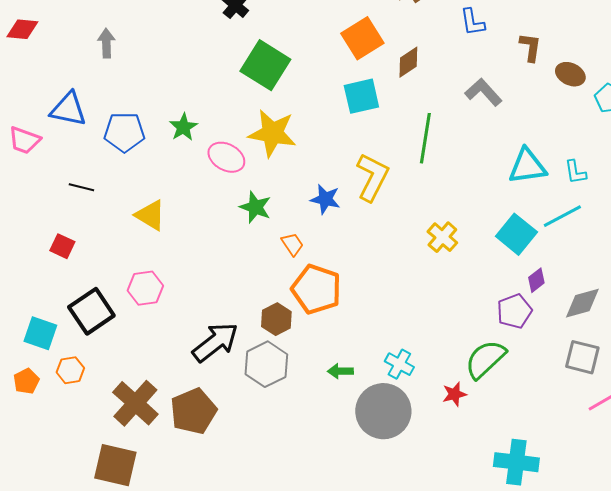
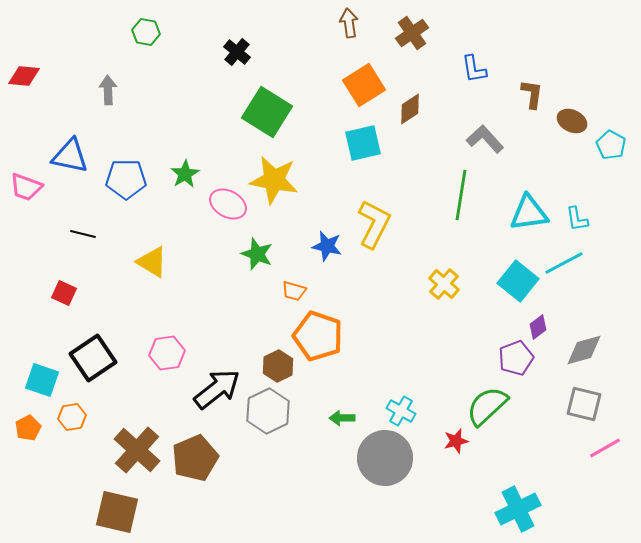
green line: (425, 138) -> (461, 195), moved
orange trapezoid: (292, 244) -> (294, 291), turned 140
pink hexagon: (145, 288) -> (167, 353), moved
cyan cross: (516, 462) -> (518, 509), turned -33

